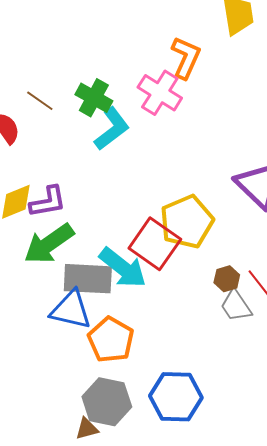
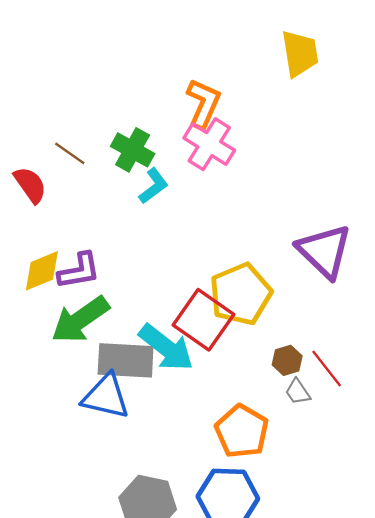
orange L-shape: (186, 58) -> (203, 103), moved
cyan L-shape: (112, 129) -> (153, 186), size x0.7
gray trapezoid: (236, 306) -> (298, 392), size x0.7
orange pentagon: (111, 340) -> (242, 431), moved

